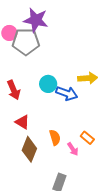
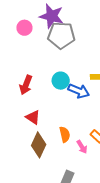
gray pentagon: (26, 42) -> (61, 35), moved
red arrow: (14, 90) -> (26, 85), turned 42

